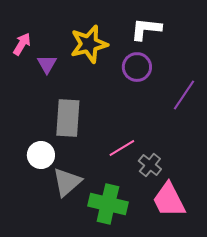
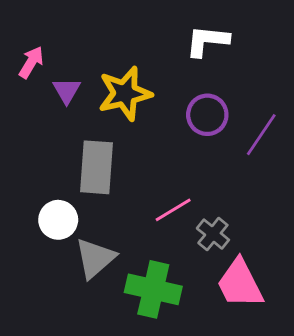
yellow star: (89, 44) -> (125, 93), moved
purple circle: (137, 67) -> (207, 115), moved

